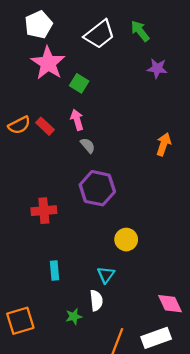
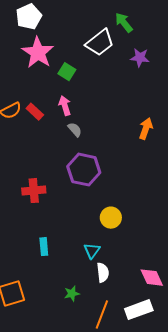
white trapezoid: (99, 34) -> (100, 43), moved
white semicircle: (96, 300) -> (103, 273), moved
green star: (74, 316) -> (72, 294), moved

